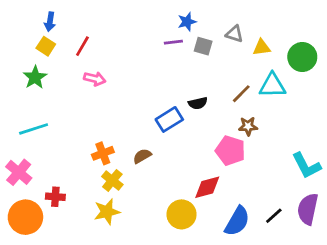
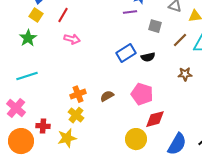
gray square: (203, 46) -> (155, 26), moved
brown line: (241, 94) -> (180, 40), moved
blue rectangle: (169, 119) -> (126, 53), moved
pink pentagon: (230, 151) -> (142, 94), moved
yellow cross: (112, 180) -> (76, 115), moved
yellow star: (107, 212) -> (67, 138), moved

